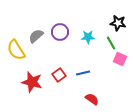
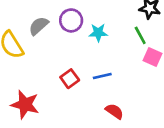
cyan star: (88, 37) -> (98, 33), moved
red star: (32, 82) -> (25, 104), moved

